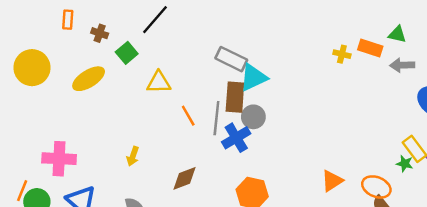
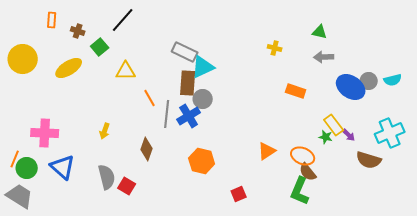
orange rectangle: (370, 48) -> (296, 91), moved
gray line: (216, 118) -> (167, 114), moved
brown diamond: (184, 178) -> (147, 149), turned -50

